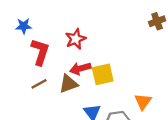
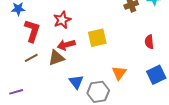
yellow square: (103, 74) -> (97, 38), moved

